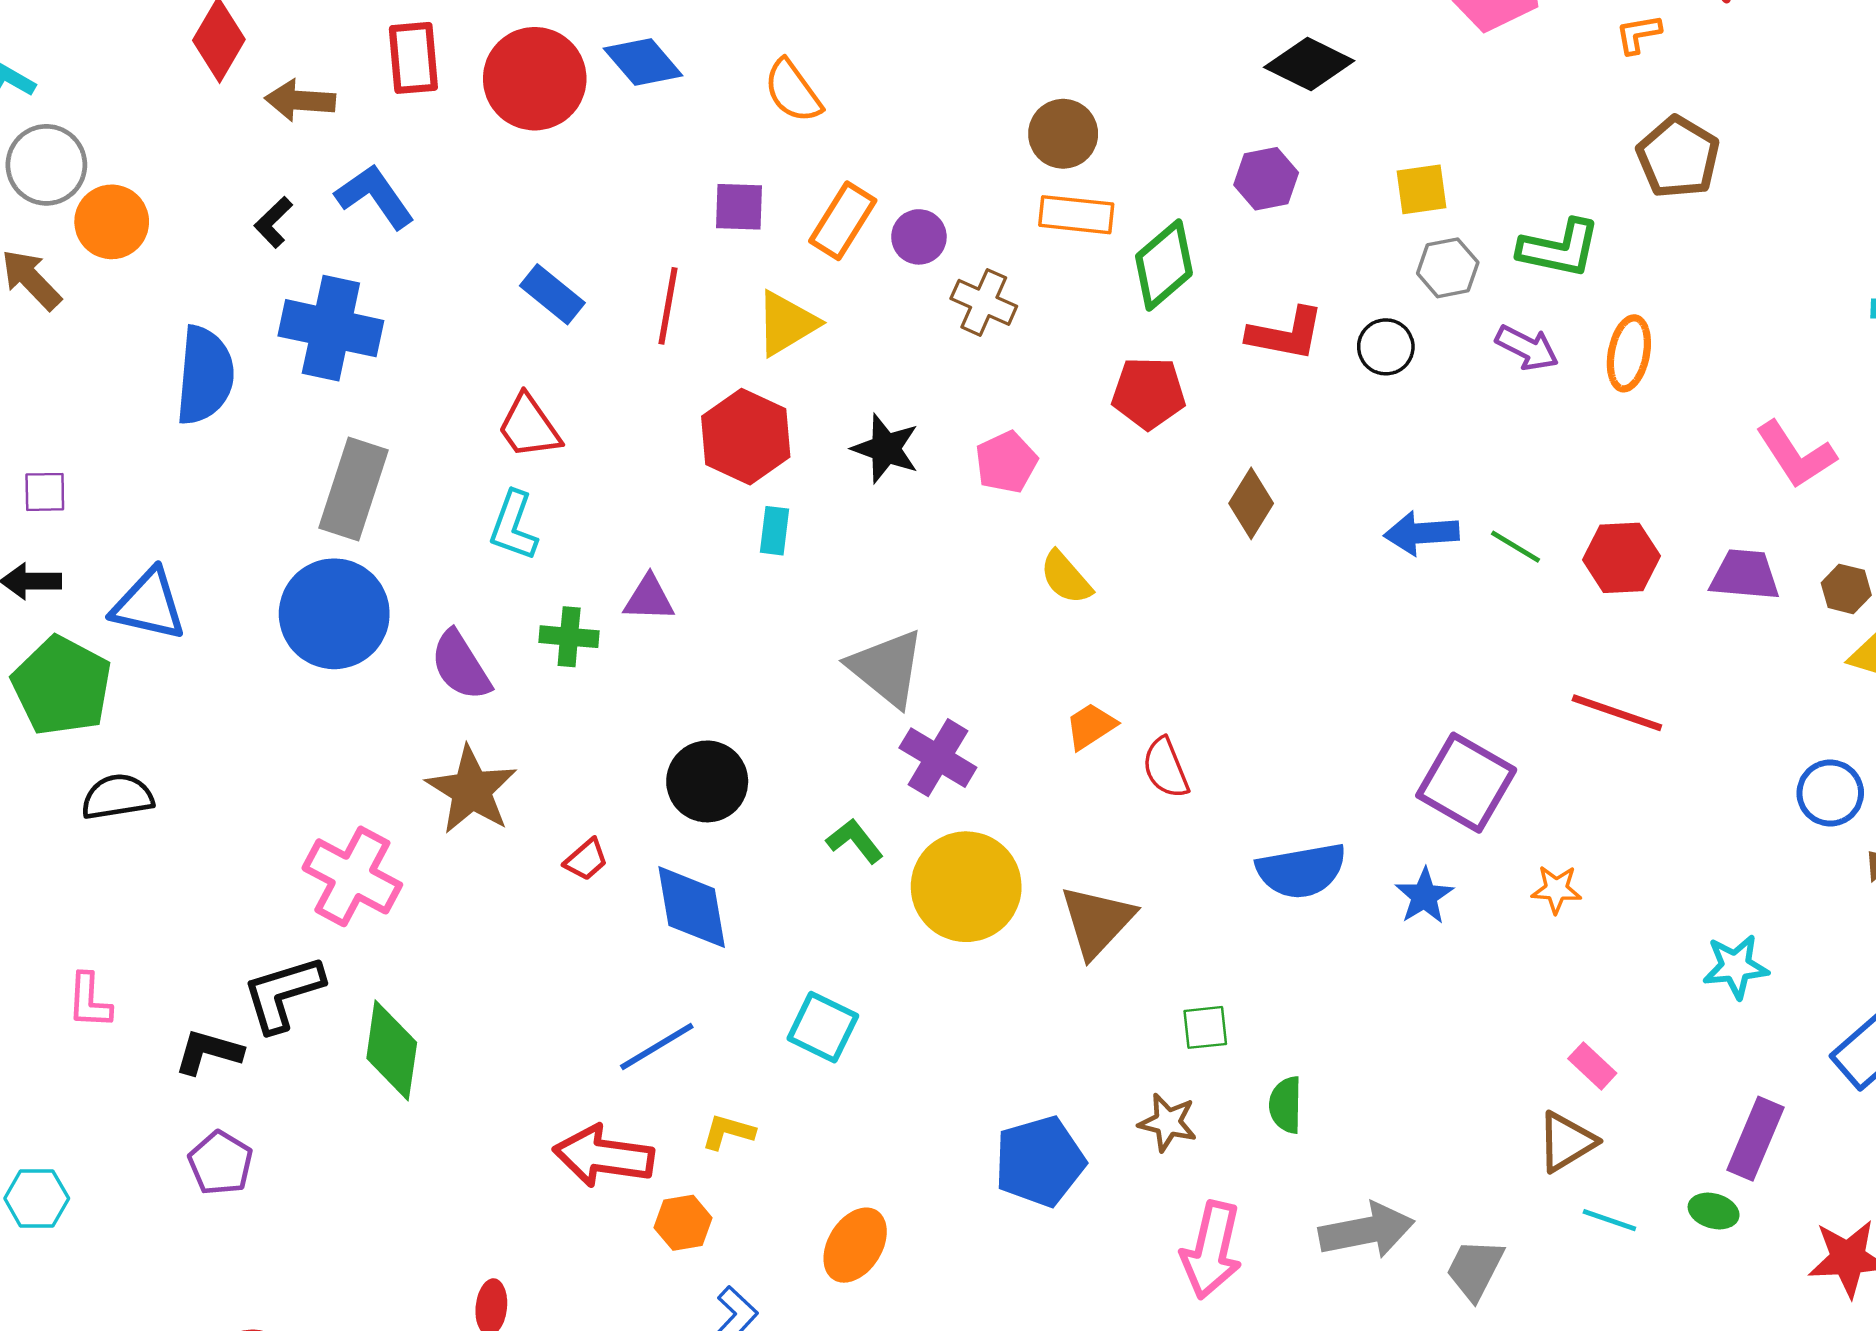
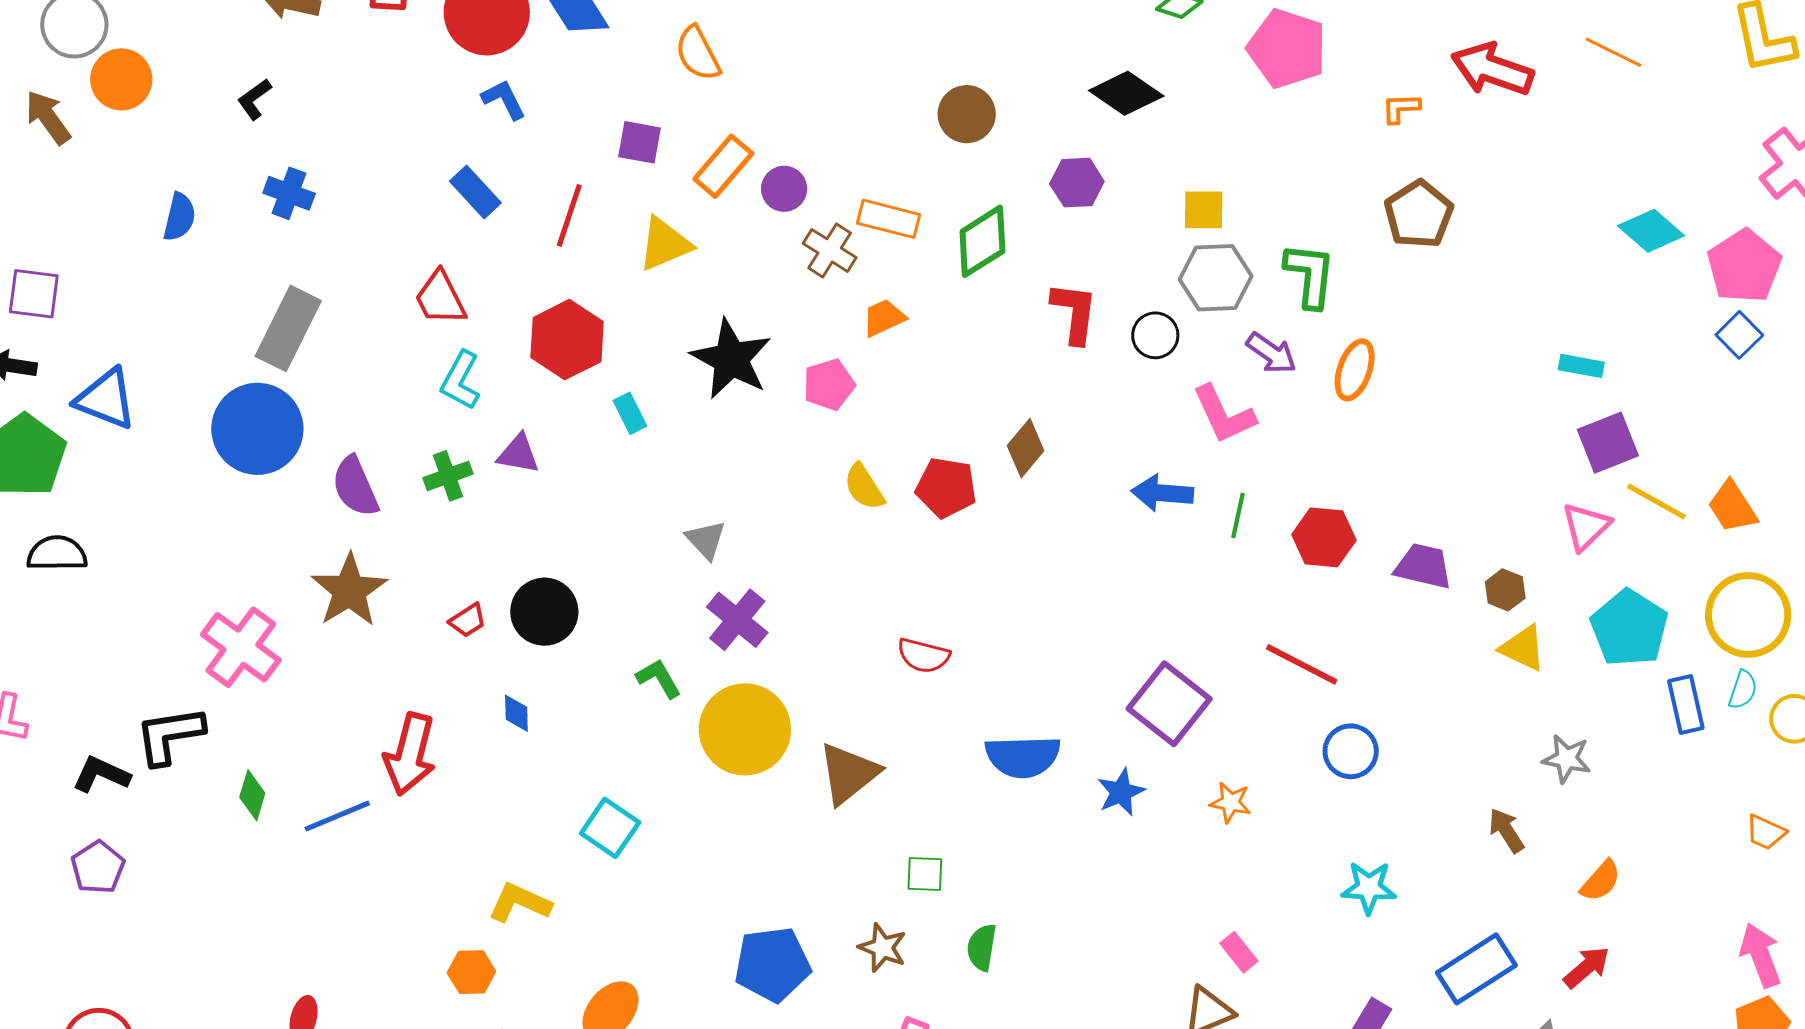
brown circle: (1063, 134) -> (967, 114), moved
blue L-shape: (375, 196) -> (504, 99), moved, size x0.7
orange rectangle: (1076, 215) -> (889, 219), moved
green L-shape: (1559, 248) -> (1310, 275), turned -104
gray hexagon: (1448, 268) -> (1216, 278), size x1.4
blue cross: (331, 328) -> (289, 193), size x0.6
red L-shape: (1286, 334) -> (1074, 313), turned -102
blue semicircle: (205, 375) -> (179, 217), size x0.6
red pentagon: (1149, 393) -> (946, 488), moved
red hexagon: (746, 437) -> (567, 340), moved
black star: (886, 449) -> (731, 359), size x1.4
pink L-shape: (1796, 455) -> (1224, 414), moved
purple square: (45, 492) -> (34, 294), size x1.4
cyan L-shape: (513, 526) -> (461, 380), moved
cyan rectangle: (775, 531) -> (630, 413), turned -42
green line: (1516, 547) -> (1238, 515), turned 63
green cross: (569, 637) -> (448, 476), turned -33
gray triangle: (887, 668) -> (706, 540), size x0.6
orange trapezoid: (1091, 726) -> (884, 318), moved
red semicircle: (1166, 768) -> (923, 656), turned -62
blue circle: (1830, 793) -> (1351, 751), moved
red trapezoid: (586, 860) -> (468, 620), moved
blue diamond: (692, 907) -> (516, 713), size x0.5
blue line: (657, 1046) -> (337, 816), moved
green diamond: (392, 1050) -> (252, 795), size x0.6
yellow L-shape: (728, 1132) -> (520, 903), size x1.4
red arrow: (604, 1156) -> (410, 754), moved, turned -92

